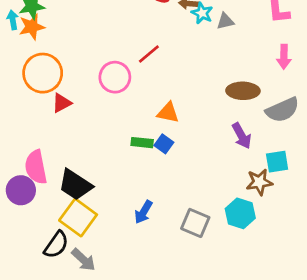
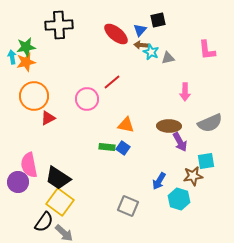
pink arrow: (284, 57) -> (185, 92), moved
brown ellipse: (243, 91) -> (169, 126), moved
blue arrow: (143, 212) -> (159, 181), moved
gray square: (195, 223) -> (128, 206), moved

